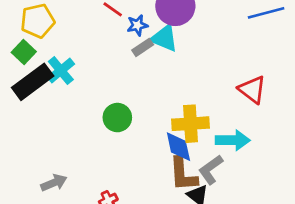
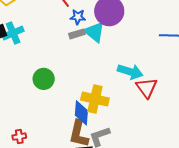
cyan arrow: (233, 140) -> (130, 72), moved

